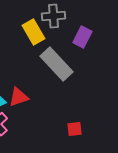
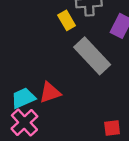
yellow rectangle: (33, 32) -> (67, 20), size x0.7

